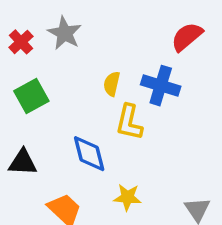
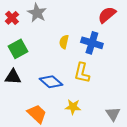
yellow L-shape: (129, 122) -> (82, 73), moved
blue diamond: (89, 154) -> (51, 82), turned -35
black triangle: (23, 162) -> (13, 77), moved

